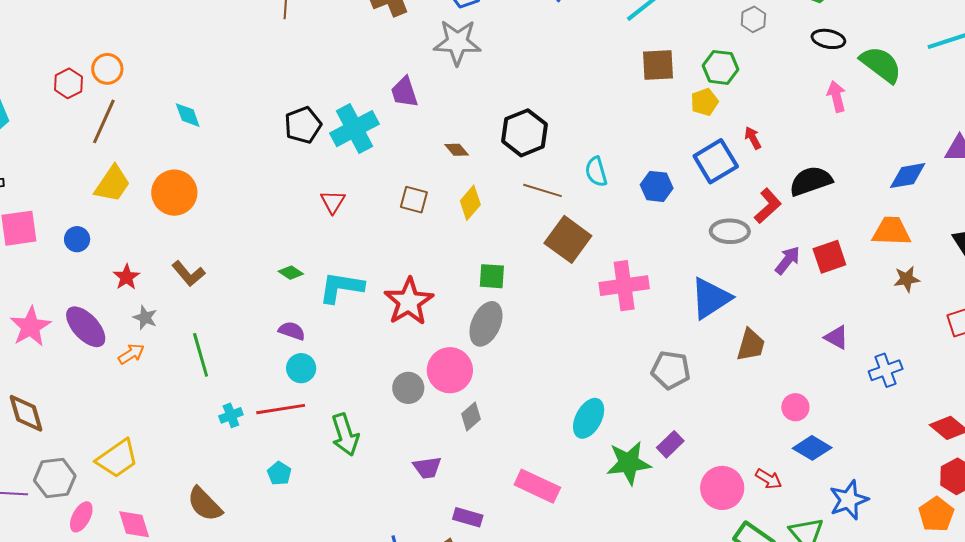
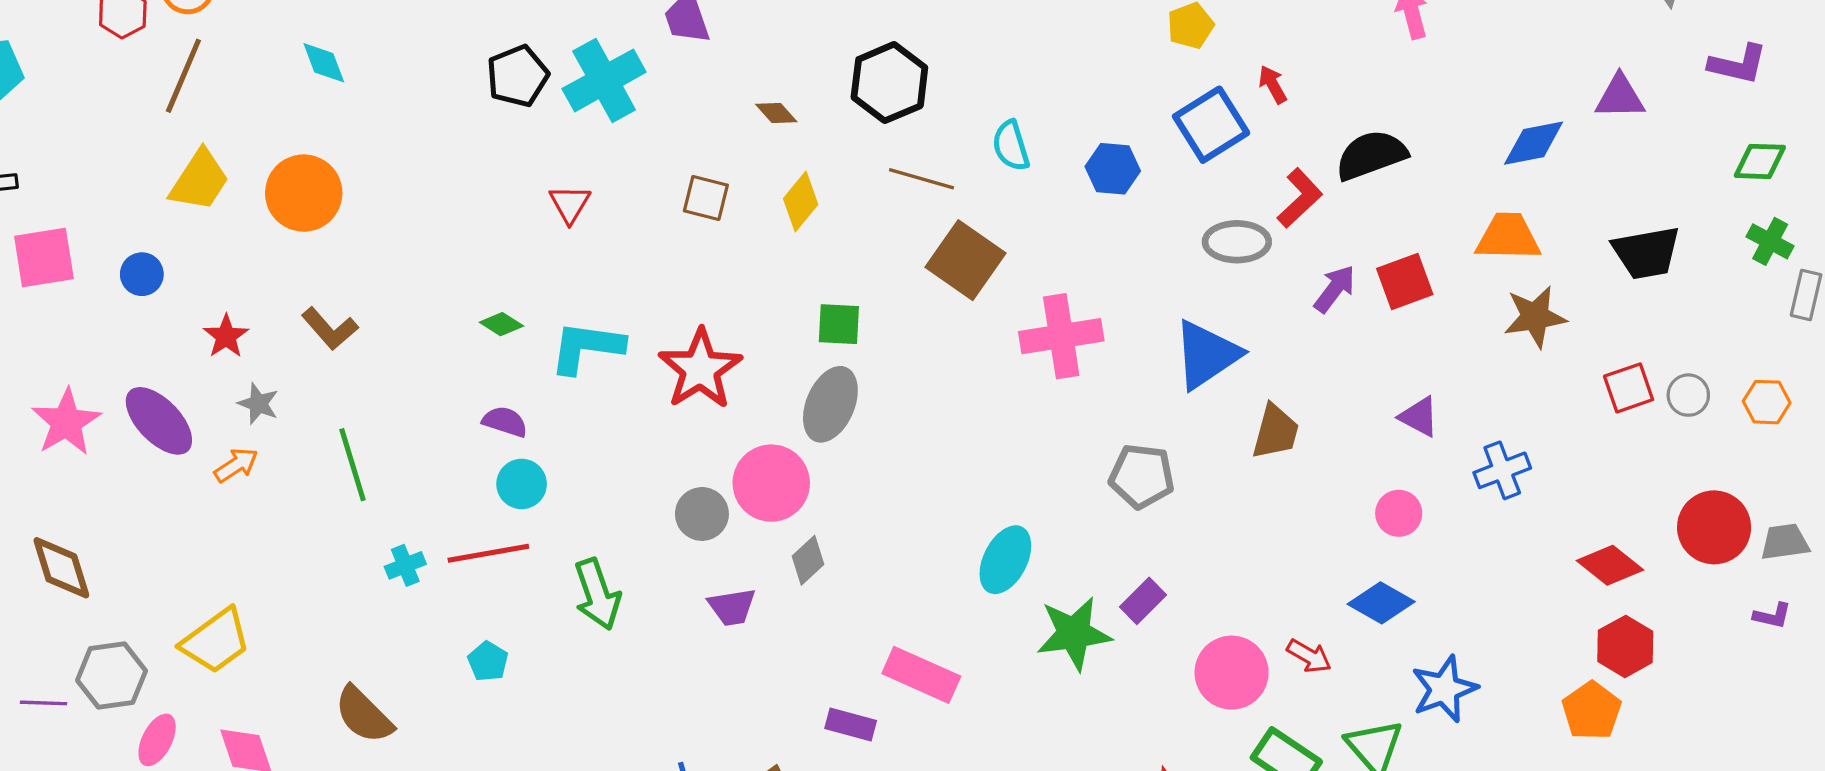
brown star: (907, 279) -> (1535, 317), size x1.4
pink circle: (795, 407) -> (1399, 513), moved
purple trapezoid: (427, 468) -> (732, 607), moved
purple rectangle: (468, 517) -> (851, 724), moved

